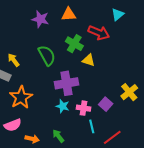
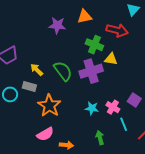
green semicircle: (47, 55) -> (63, 71), moved
purple cross: (67, 83) -> (91, 71), moved
pink cross: (83, 108) -> (113, 107), turned 32
green arrow: (58, 136) -> (100, 138), moved, turned 32

